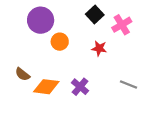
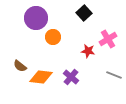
pink cross: (122, 25) -> (108, 39), moved
red star: (99, 48) -> (88, 51), moved

